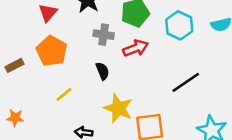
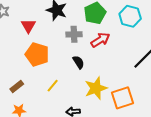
brown rectangle: (15, 65) -> (17, 87), moved
yellow star: (118, 108) -> (96, 88), turned -30

